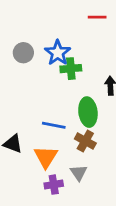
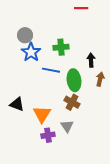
blue star: (58, 53) -> (31, 52), moved
blue line: (54, 125) -> (51, 70), moved

